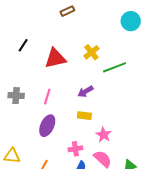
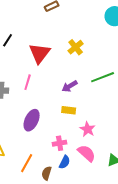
red triangle: (55, 58) -> (40, 53), turned -40
green line: (115, 67) -> (103, 77), moved
pink line: (47, 97) -> (28, 82), moved

